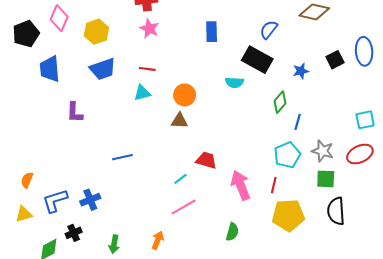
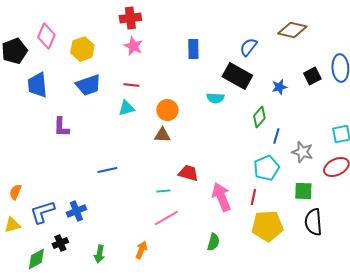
gray star: (323, 151) -> (302, 152), moved
cyan line: (180, 179) -> (163, 191), turned 32

